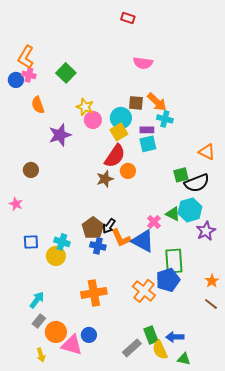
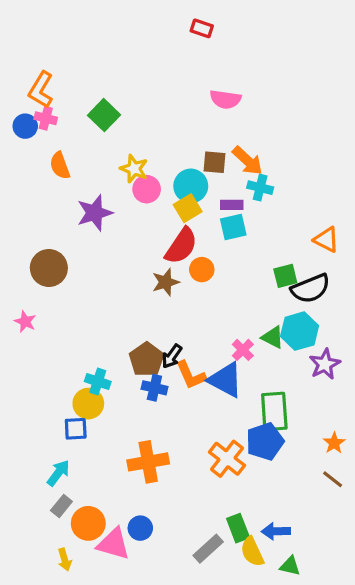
brown circle: (31, 170) -> (49, 268), size x1.5
blue square: (31, 242) -> (76, 429), moved

